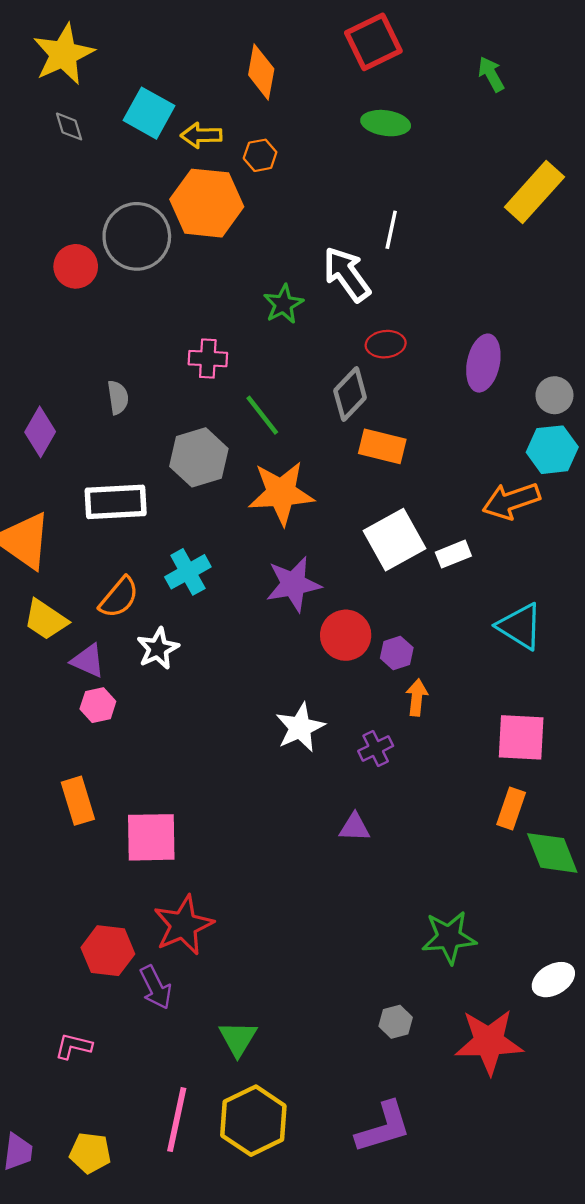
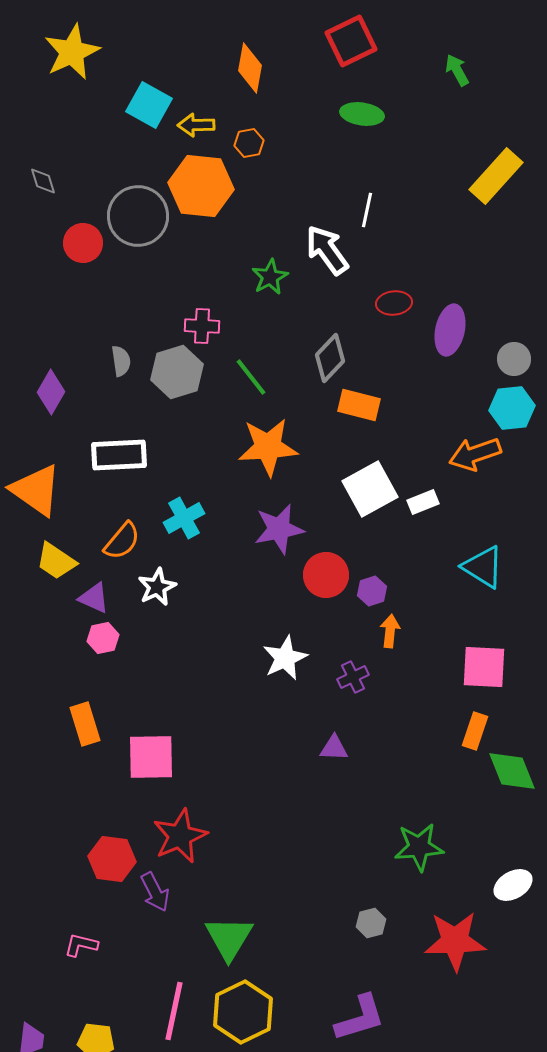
gray diamond: (69, 126) -> (43, 181), moved
red ellipse: (386, 344) -> (394, 303), moved
gray hexagon: (199, 457) -> (177, 372), moved
green triangle: (238, 1038) -> (229, 938), size x1.4

